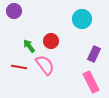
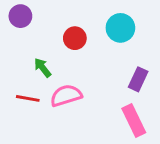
red circle: (51, 41) -> (75, 38), moved
pink semicircle: (45, 65) -> (66, 96), turned -70

